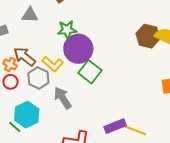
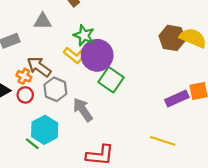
green star: (67, 30) -> (84, 35), turned 30
yellow L-shape: (53, 64) -> (75, 55), moved
purple rectangle: (115, 126) -> (177, 99), moved

